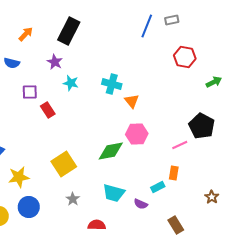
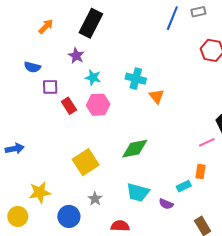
blue semicircle: (12, 63) -> (32, 67), moved
pink hexagon: (137, 134) -> (98, 105), moved
yellow star: (19, 177) -> (40, 192), moved
blue circle: (29, 207) -> (69, 216), moved

